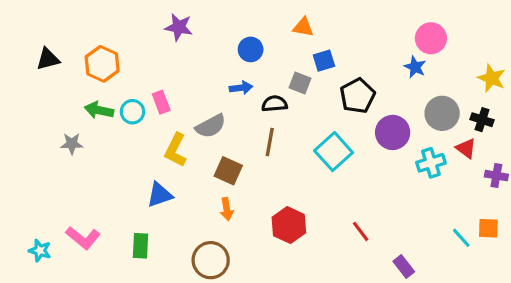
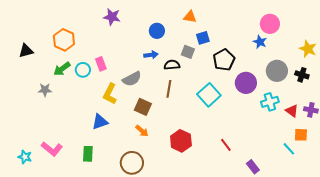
black triangle: (48, 59) -> (26, 51), moved
green arrow: (99, 110) -> (62, 69), turned -48
red triangle: (466, 148) -> (292, 111), moved
orange arrow: (227, 209) -> (142, 131), turned -40
orange square: (488, 228) -> (301, 135), moved

